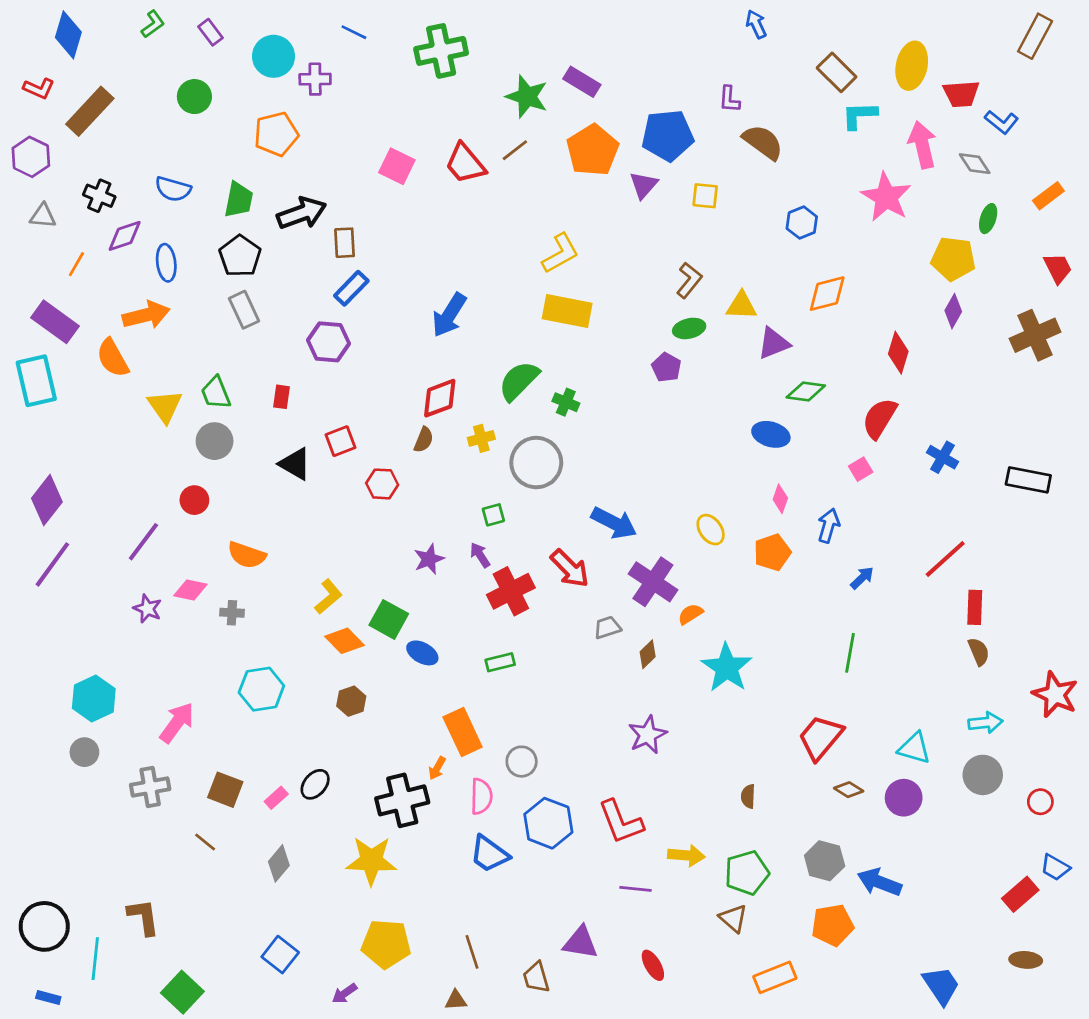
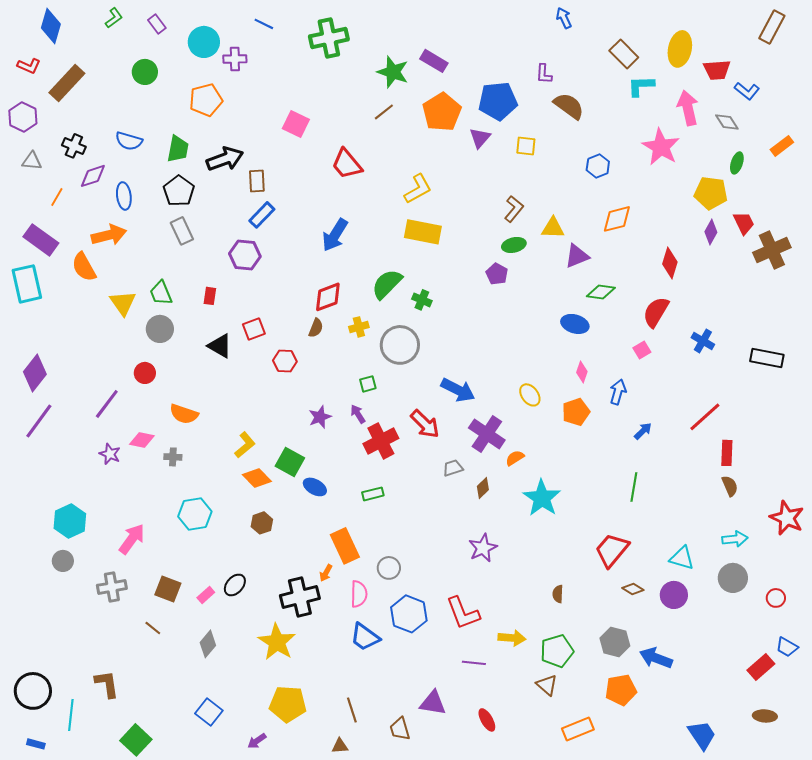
red trapezoid: (465, 164) -> (347, 164), moved
red trapezoid: (1058, 268) -> (744, 223), moved
yellow star: (371, 861) -> (277, 642), turned 30

